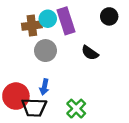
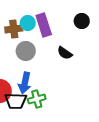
blue arrow: (44, 87) -> (25, 83), size x1.5
green cross: (76, 109) -> (37, 99), moved, turned 30

